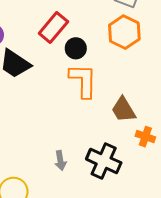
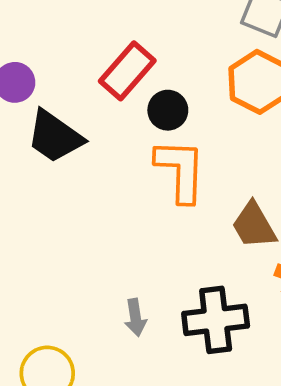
black cross: (104, 161) -> (216, 320), turned -32

